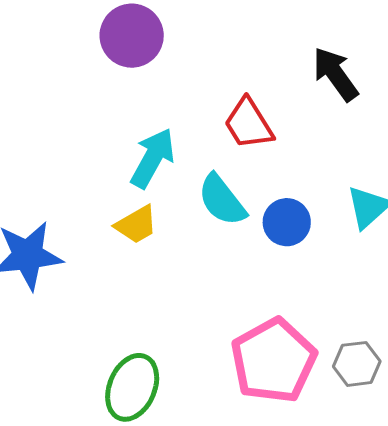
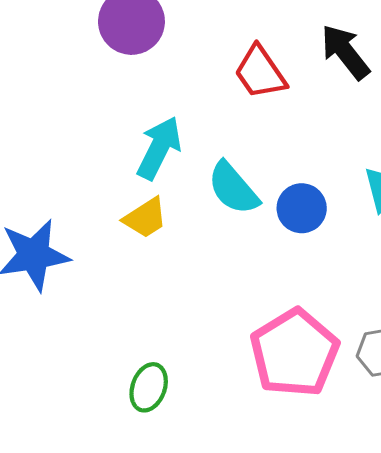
red trapezoid: (249, 124) -> (260, 72), moved
green ellipse: (132, 387) -> (149, 387), size x0.7

